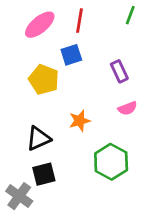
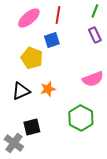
purple rectangle: (119, 71) -> (95, 35), moved
pink semicircle: (128, 108) -> (93, 79), size x1.5
orange star: (80, 121) -> (48, 89), moved
black triangle: (38, 138) -> (21, 91), moved

